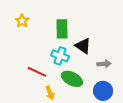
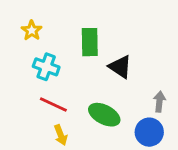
cyan cross: (60, 56) -> (46, 67), moved
gray arrow: (104, 64) -> (159, 102), moved, turned -80
yellow arrow: (50, 93) -> (61, 135), moved

